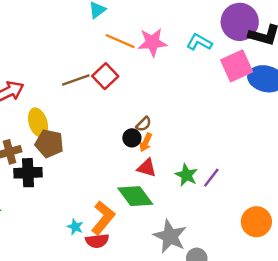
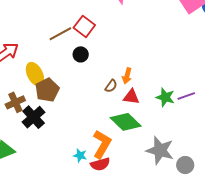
brown semicircle: (144, 124) -> (111, 86), moved
black circle: (132, 138) -> (81, 54), moved
brown pentagon: (49, 143) -> (47, 90), turned -30
black cross: (28, 173) -> (34, 117), turned -30
purple line: (211, 178) -> (186, 96), turned 42

